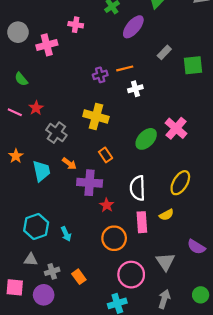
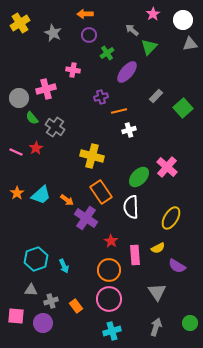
gray circle: (18, 32) -> (19, 98), moved
green square: (193, 65) -> (183, 108), turned -36
purple cross: (100, 75) -> (101, 97), moved
green semicircle: (21, 79) -> (32, 118), moved
gray cross: (56, 133) -> (55, 127), moved
orange rectangle: (106, 155) -> (101, 192), size x1.6
cyan trapezoid: (41, 171) -> (41, 195), moved, turned 60
purple cross: (90, 183) -> (86, 218), turned 30
white semicircle: (138, 188) -> (131, 207), moved
red star: (107, 205) -> (111, 241), moved
purple semicircle: (196, 247) -> (177, 266), moved
pink circle: (131, 275) -> (109, 299), moved

